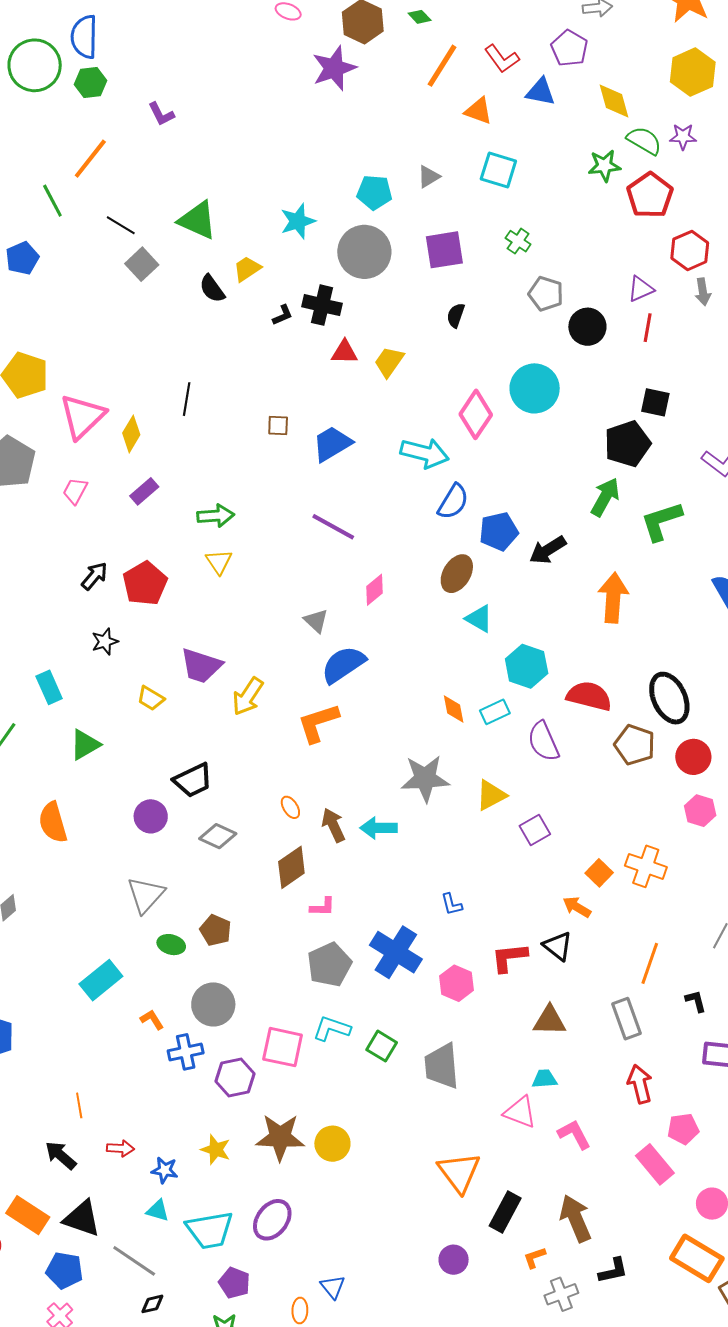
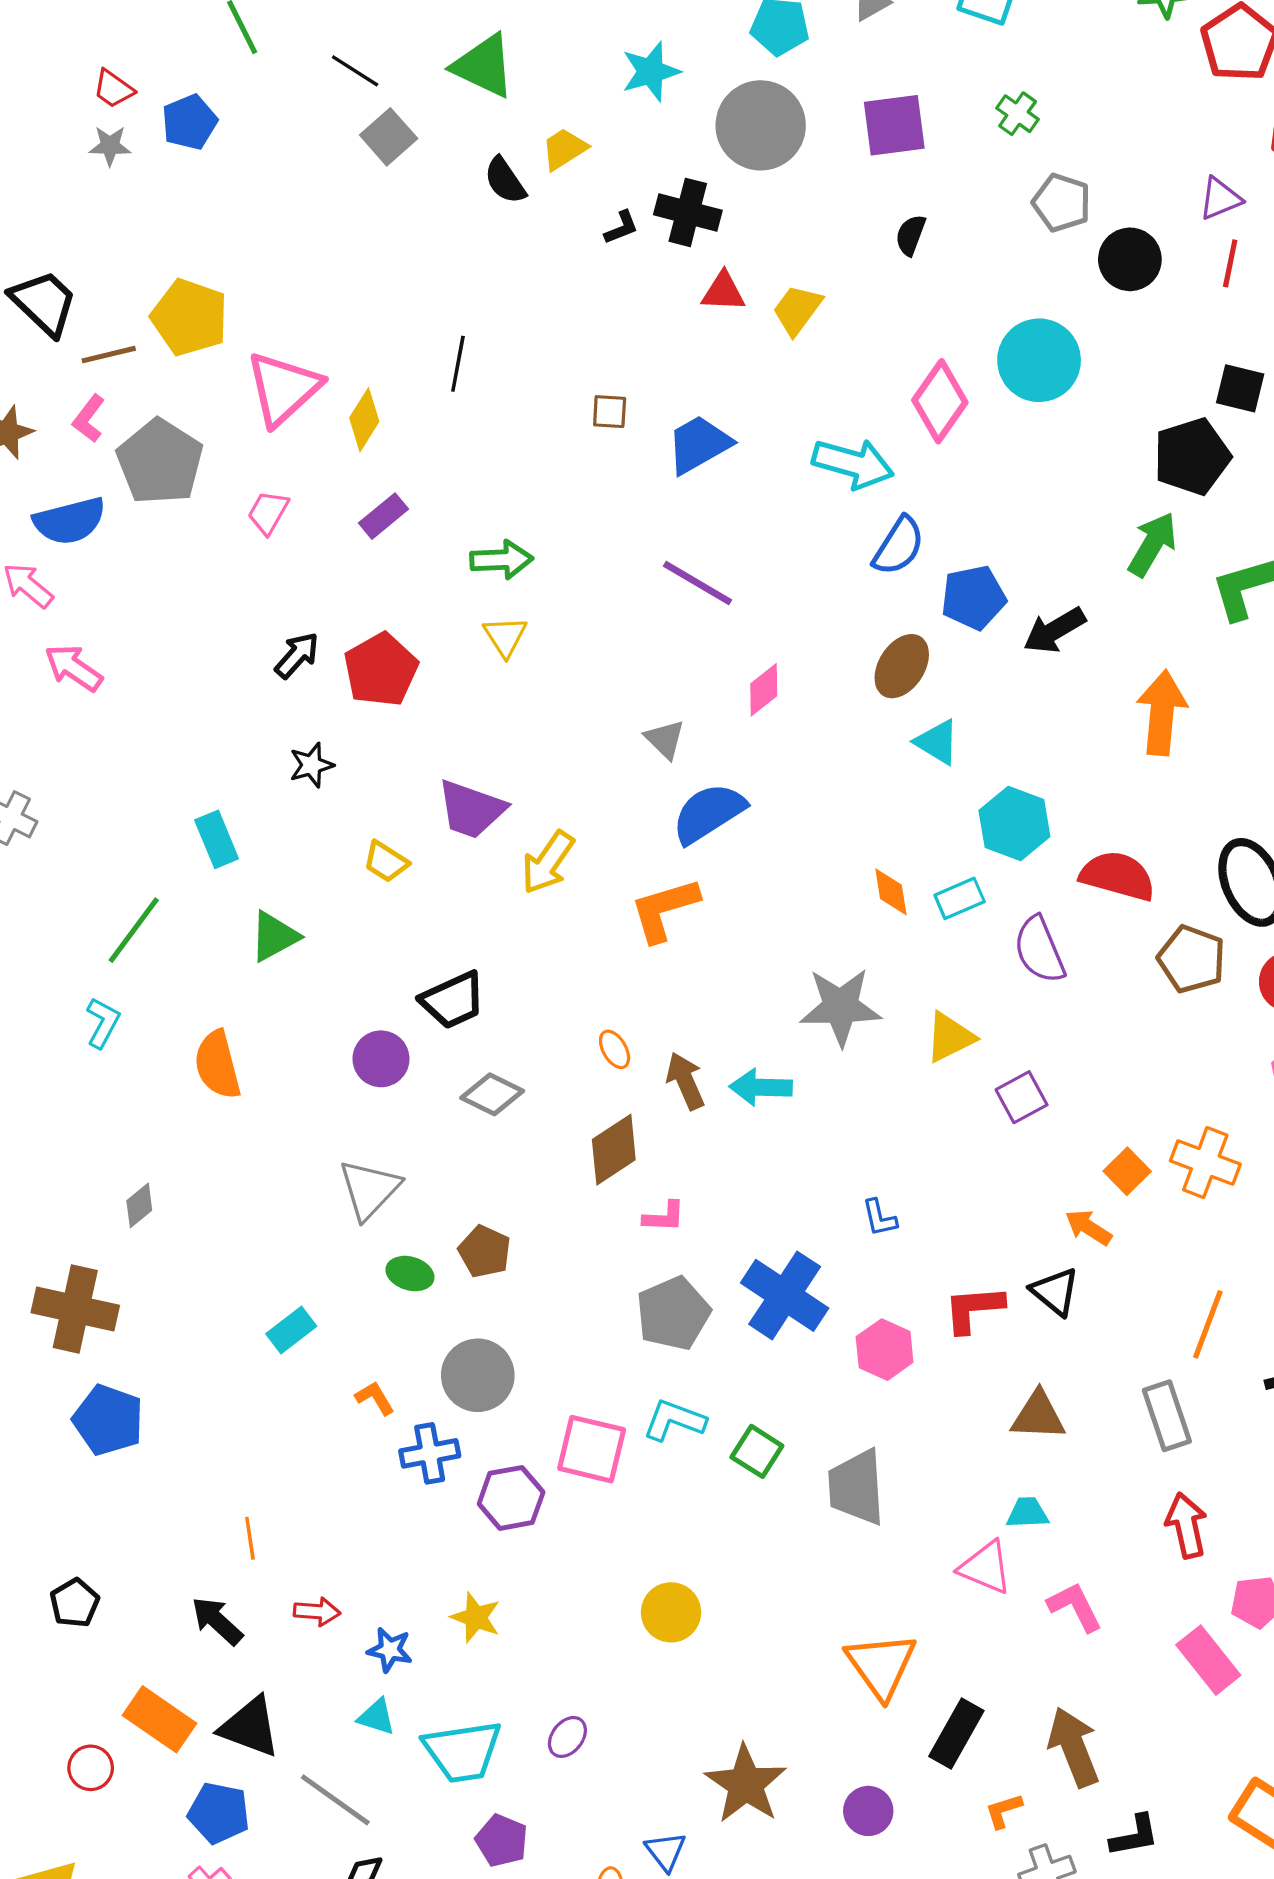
cyan rectangle: (101, 980) -> (291, 1330), size x0.7
brown star: (280, 1137) -> (746, 1784), moved, turned 30
purple ellipse: (272, 1220) -> (567, 1737), size x0.6

